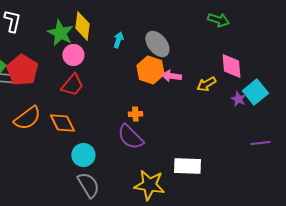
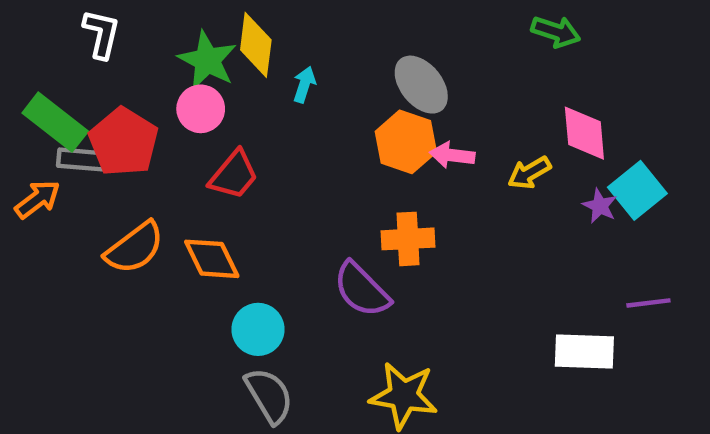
cyan arrow: (118, 40) -> (304, 85), moved
pink circle: (73, 55) -> (201, 109), moved
orange cross: (135, 114) -> (408, 239), moved, size x1.6
white rectangle: (187, 166) -> (584, 351), moved

